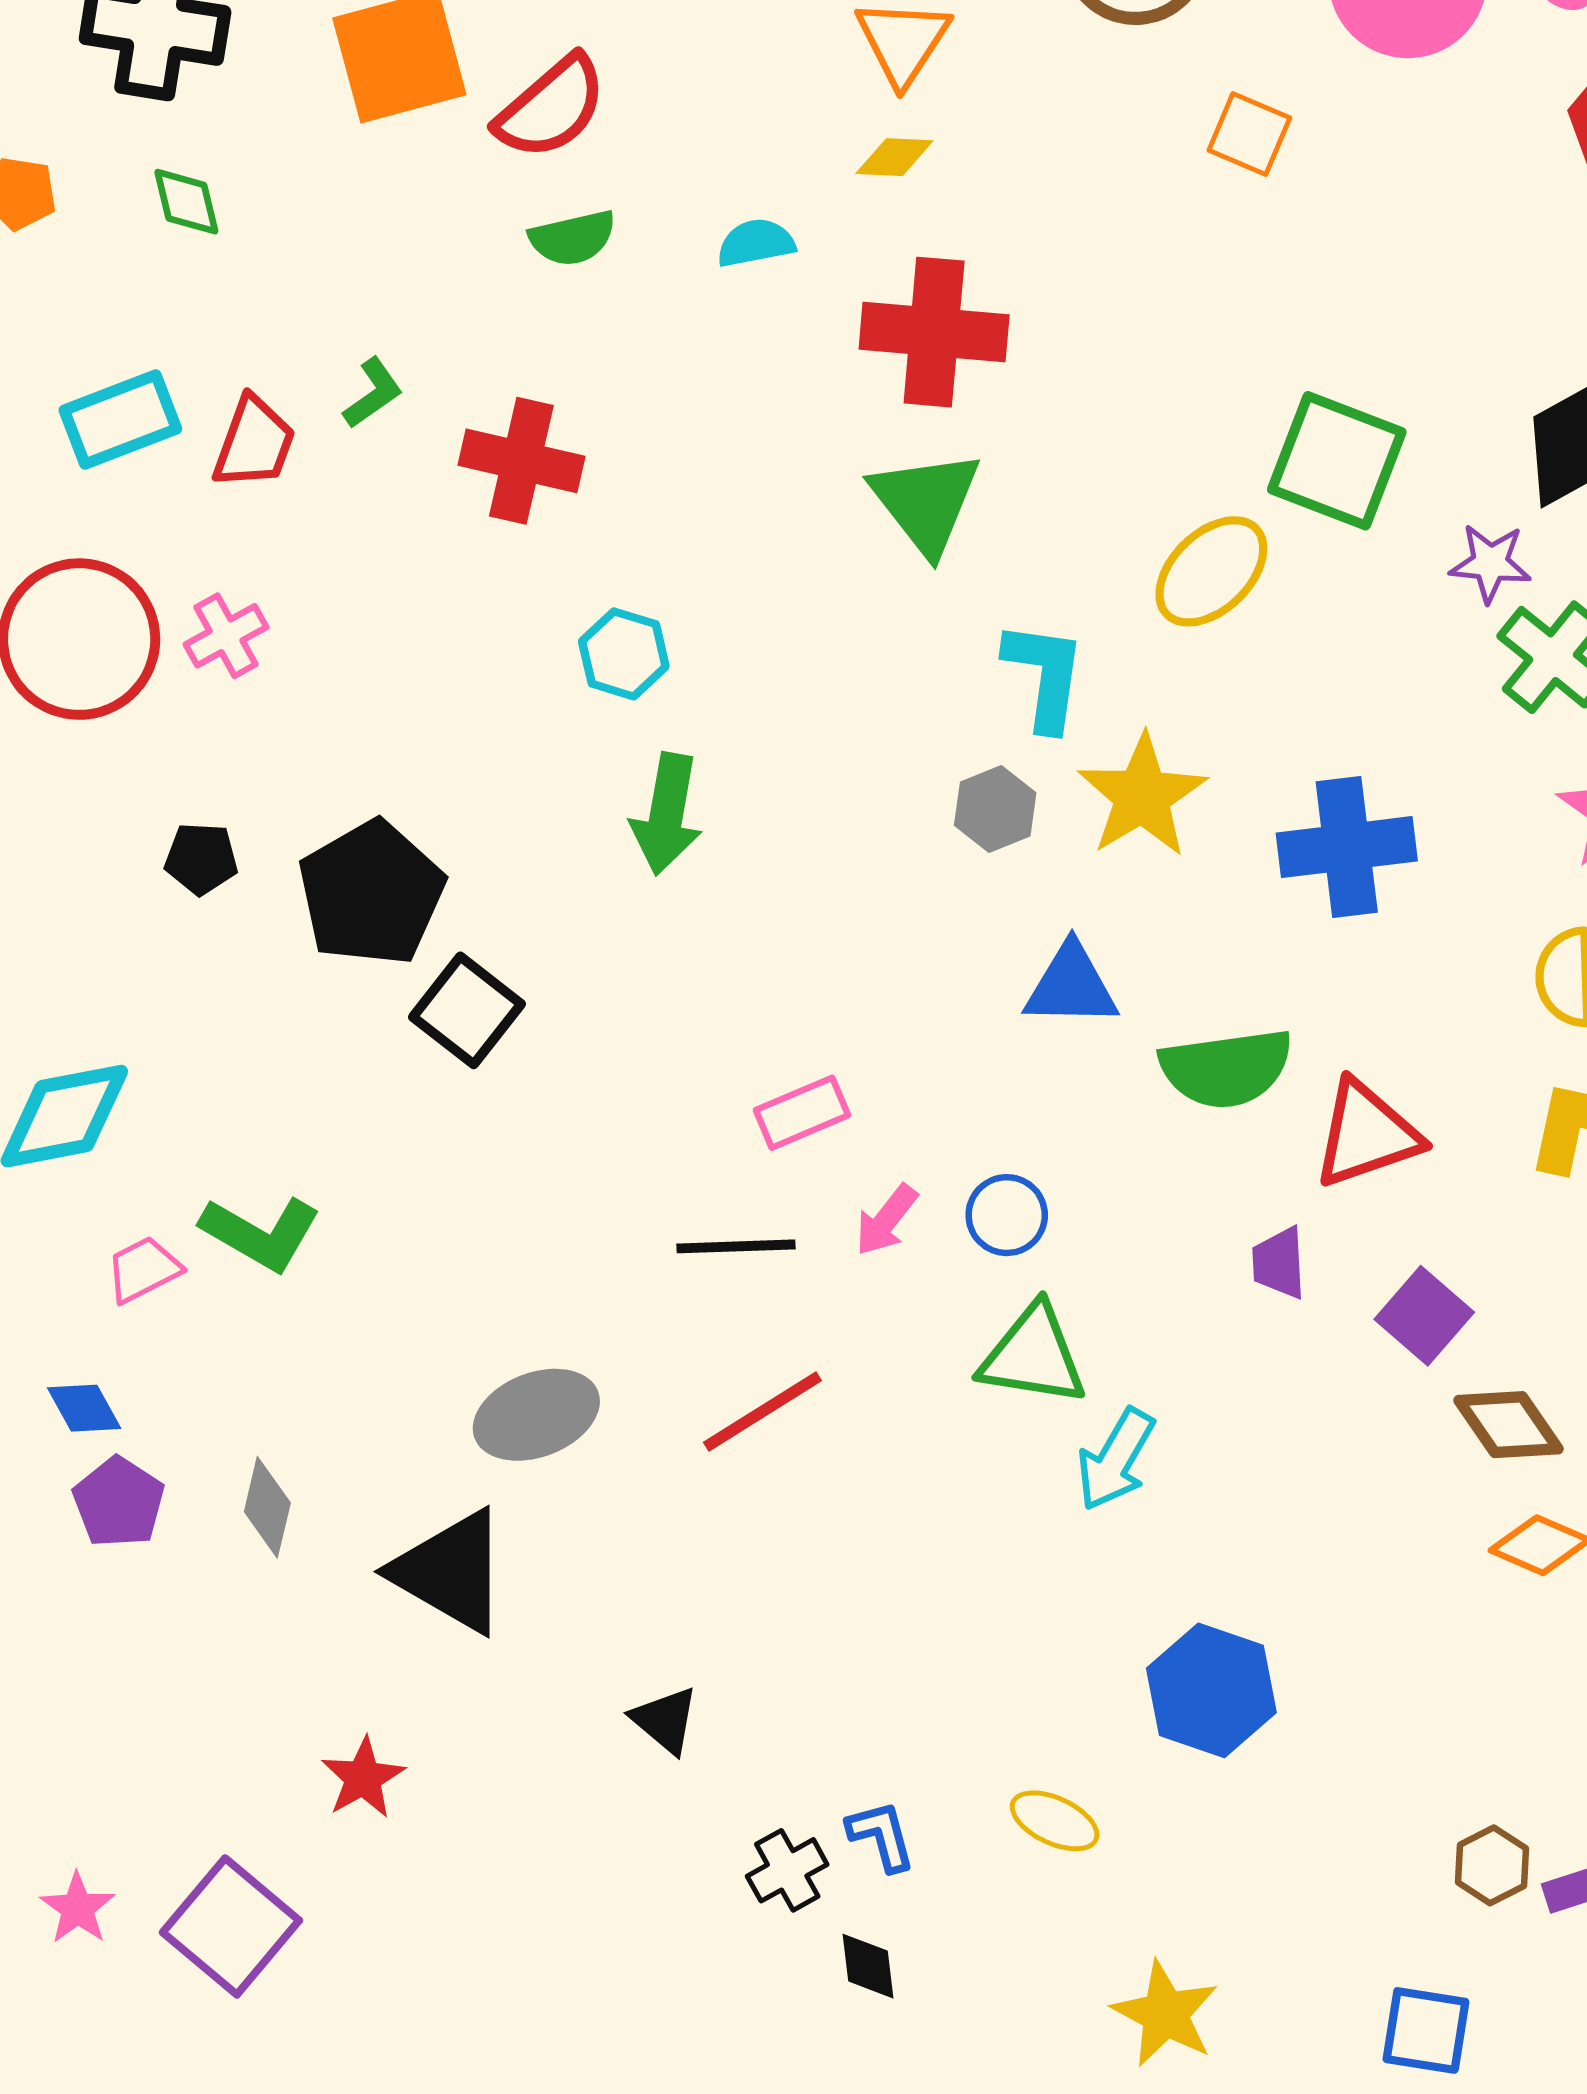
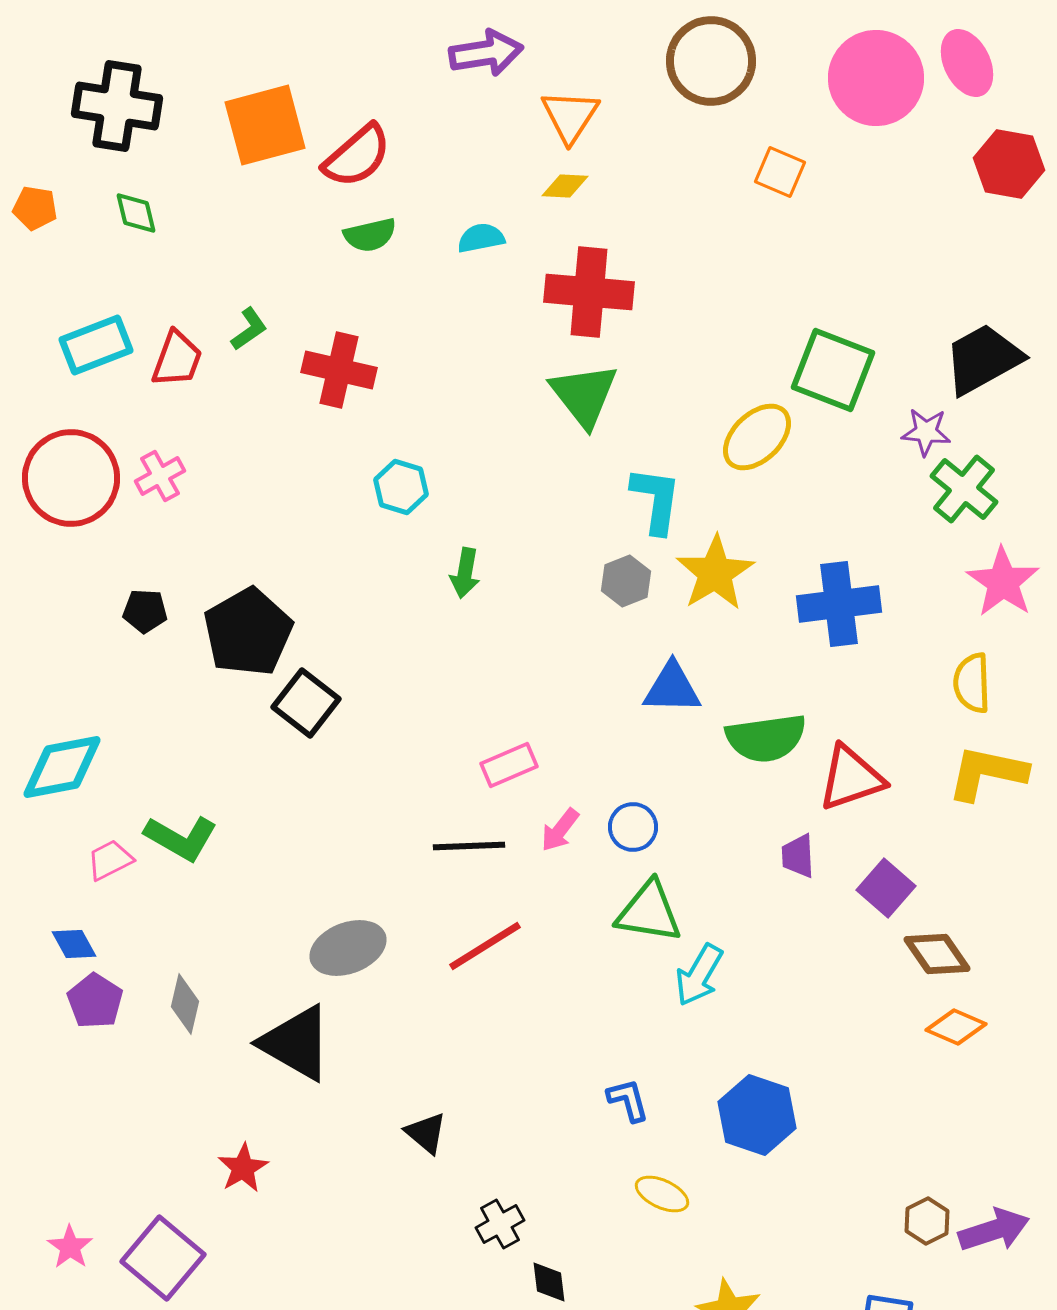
green arrow: (667, 814) -> (465, 573), moved, size x0.7
blue L-shape: (881, 1836) -> (628, 1100), moved

